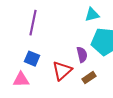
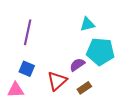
purple semicircle: (82, 55) -> (77, 65), turned -112

